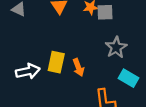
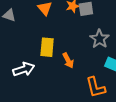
yellow rectangle: (56, 62) -> (47, 47), moved

